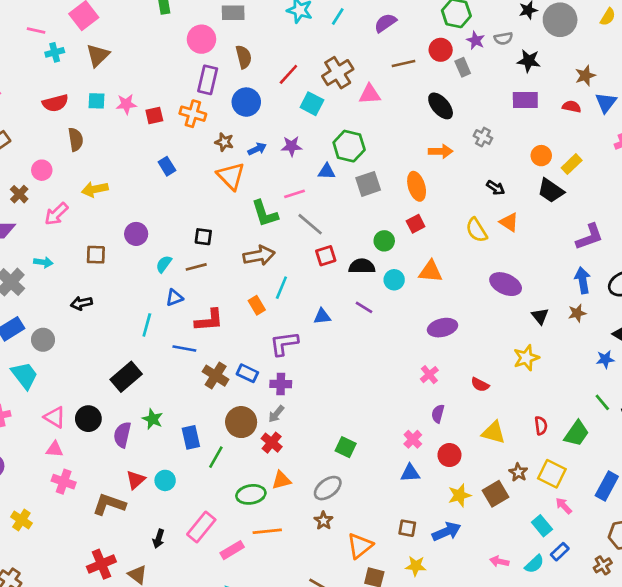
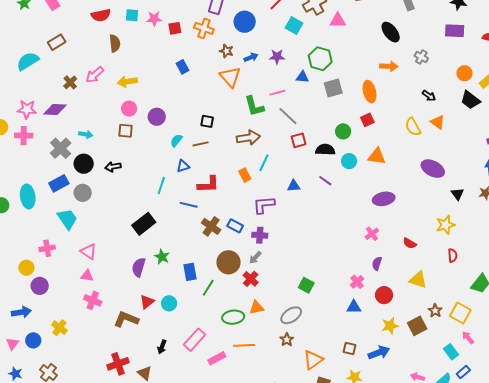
pink circle: (42, 170) -> (129, 109), moved
pink arrow: (56, 214) -> (95, 75), moved
black circle: (88, 419) -> (84, 164), moved
red semicircle: (541, 426) -> (453, 255), moved

